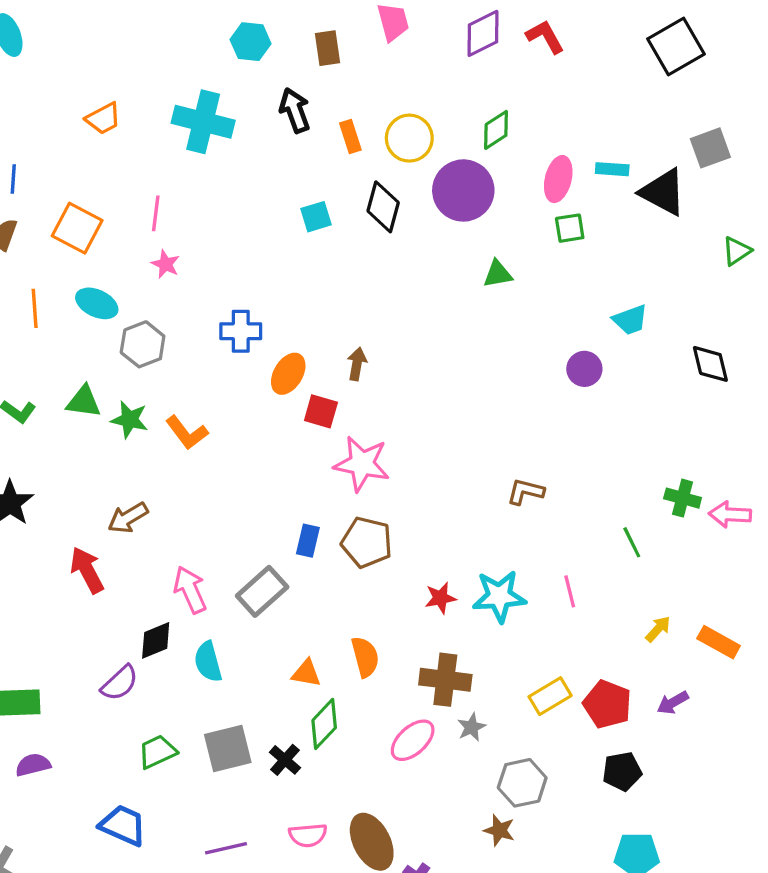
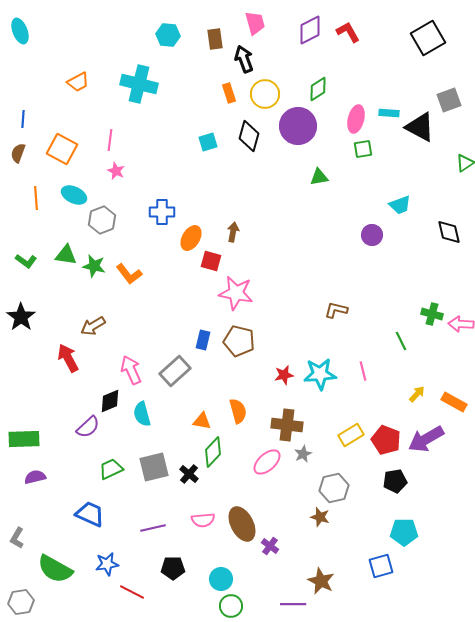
black arrow: (295, 110) -> (244, 59), moved
purple arrow: (673, 703) -> (426, 439), size x1.8

